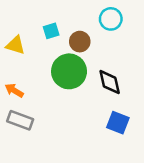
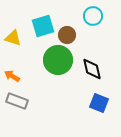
cyan square: (51, 31) -> (43, 26), size x1.6

